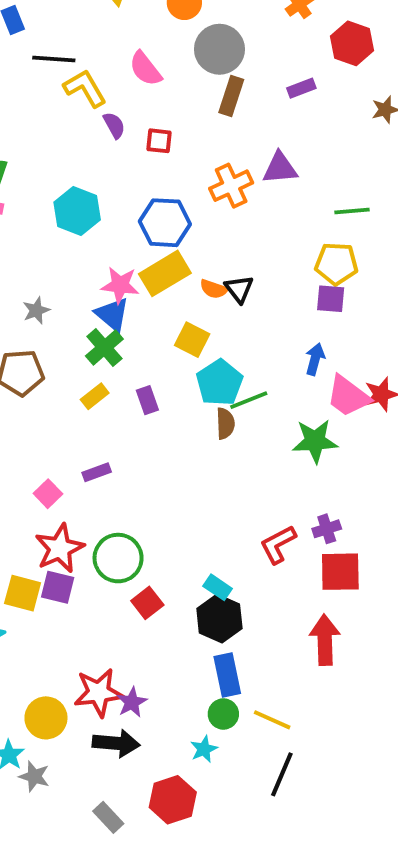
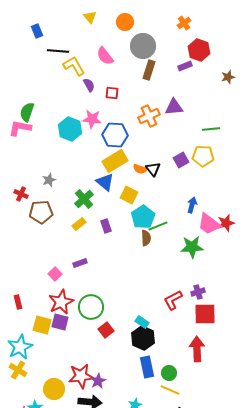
red hexagon: (352, 43) -> (199, 50), moved
pink star: (120, 285) -> (92, 119), moved
purple square: (331, 299) -> (181, 160), moved, turned -35
blue triangle: (112, 314) -> (105, 182), moved
green circle: (223, 714) -> (169, 373), moved

